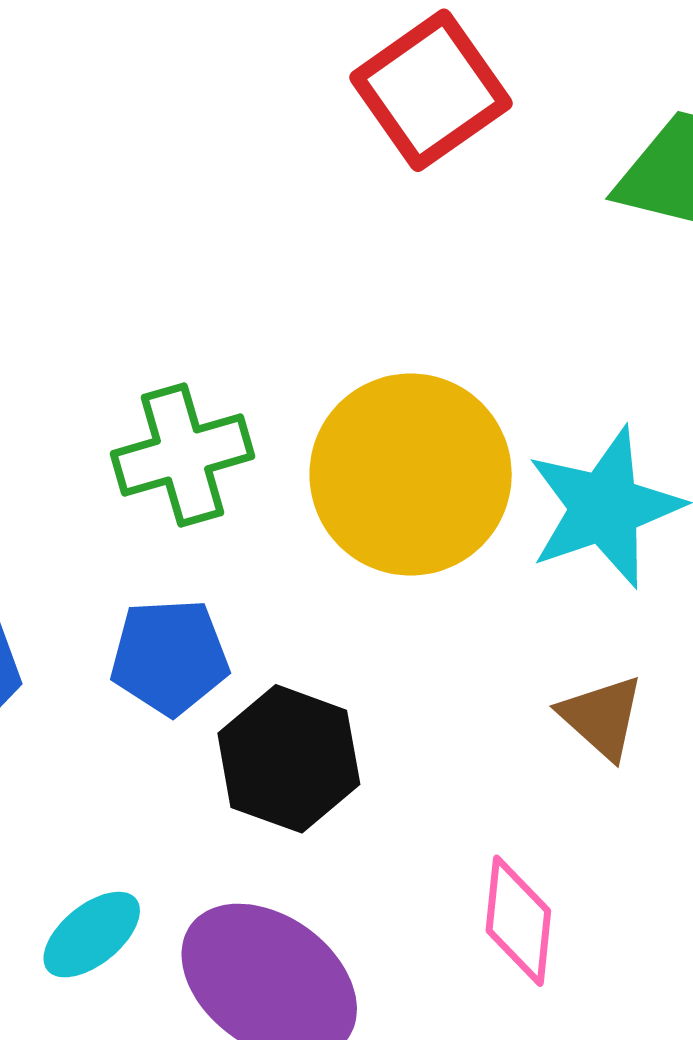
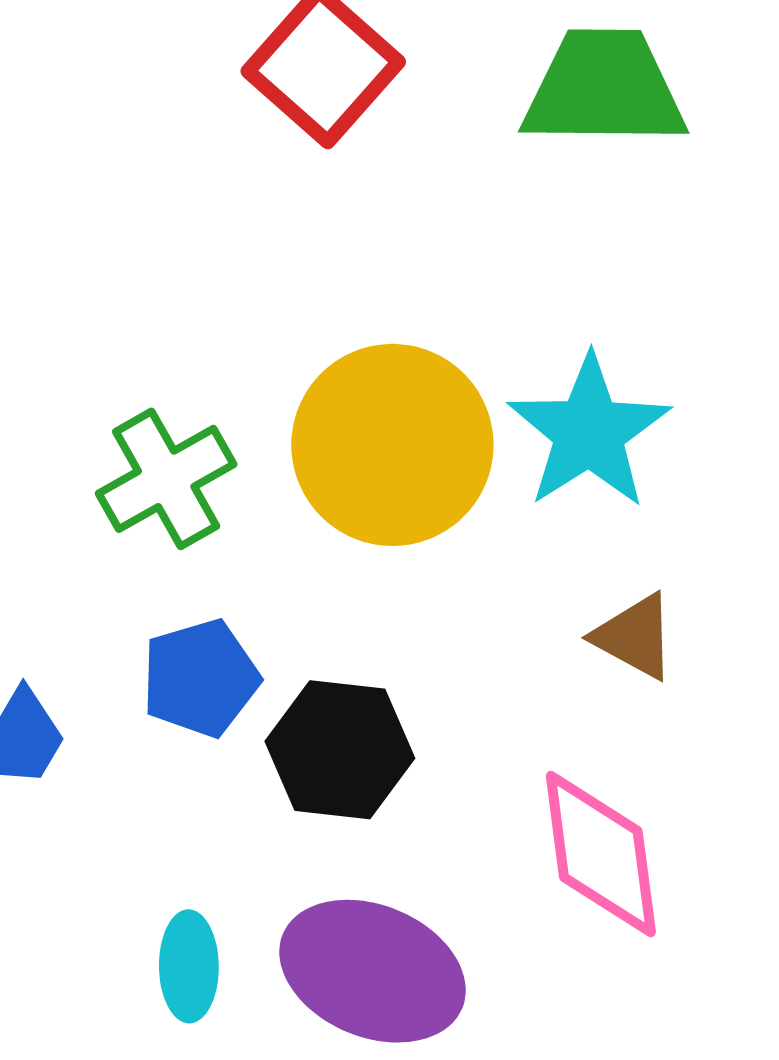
pink diamond: (518, 921) -> (601, 854), size x1.4
cyan ellipse: (92, 935) -> (189, 966), turned -38

